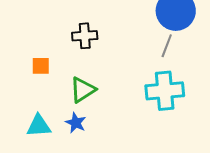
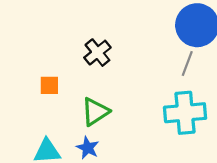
black cross: (85, 36) -> (97, 53), turned -35

